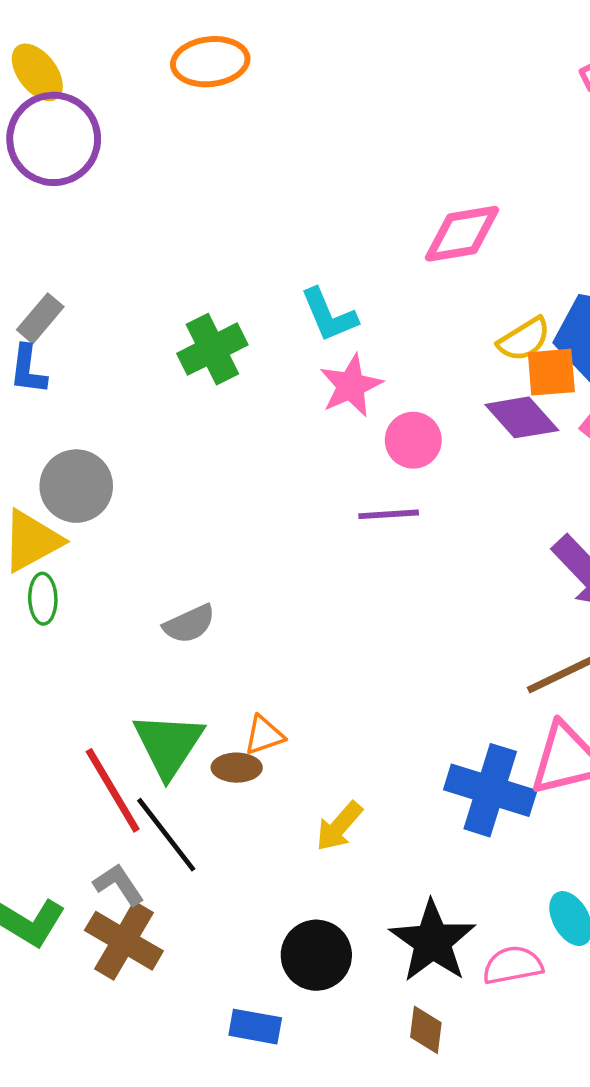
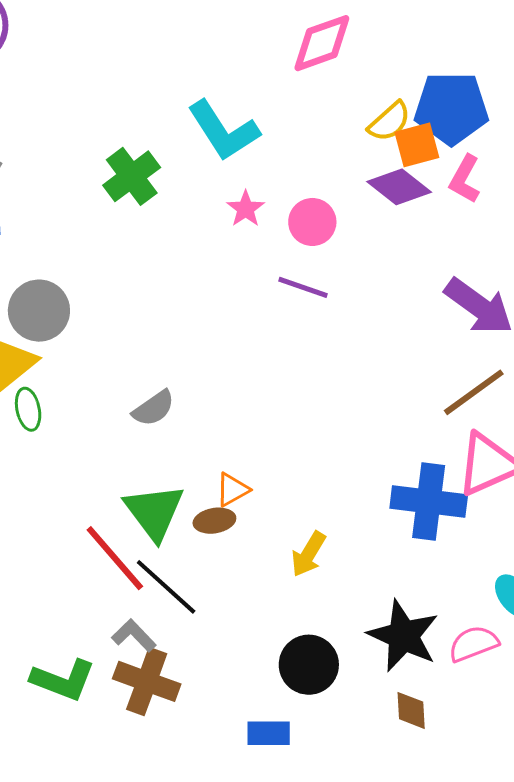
cyan L-shape: (329, 315) -> (223, 131), size x1.4
pink star: (351, 386) -> (246, 209), moved, size x0.7
purple line: (389, 514) -> (303, 287), turned 33

